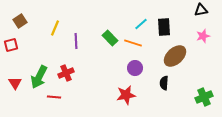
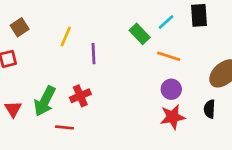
cyan line: (141, 24) -> (166, 22), moved
black rectangle: (164, 27) -> (199, 15), moved
green rectangle: (110, 38) -> (140, 34), moved
red star: (126, 95) -> (173, 117), moved

